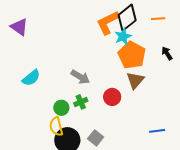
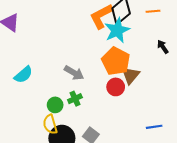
cyan star: (123, 36) -> (117, 30), size x1.4
orange pentagon: (132, 55) -> (116, 61), moved
red circle: (112, 97) -> (116, 87), moved

